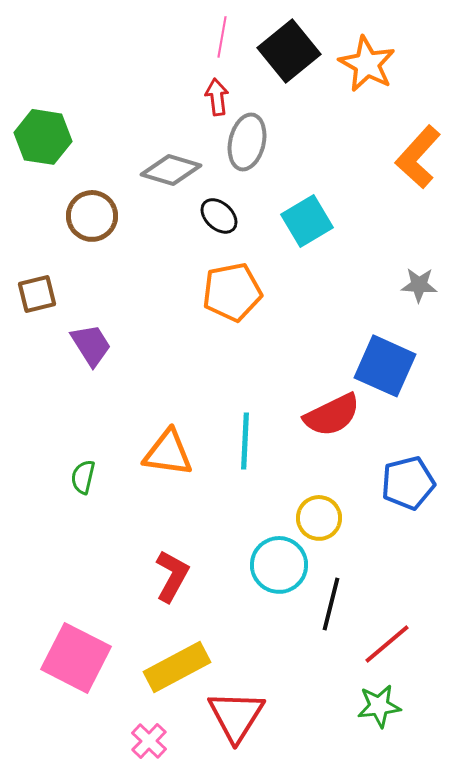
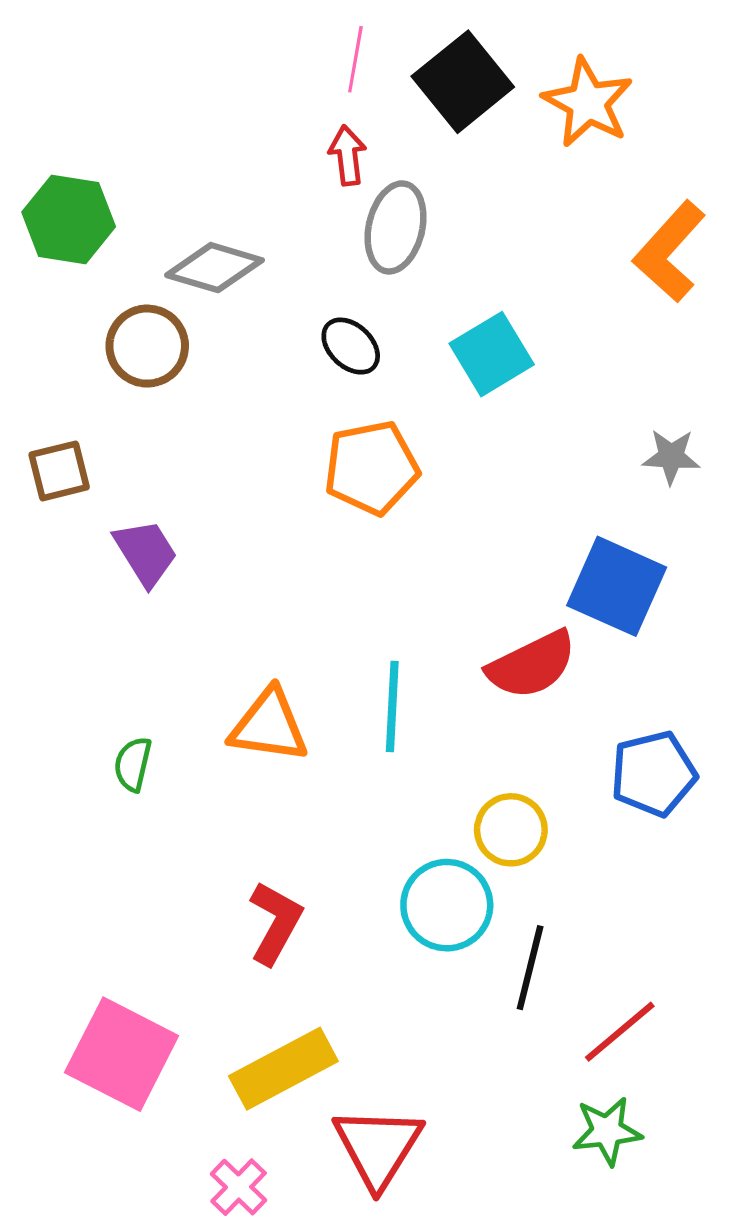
gray diamond: (171, 170) -> (214, 268), moved

